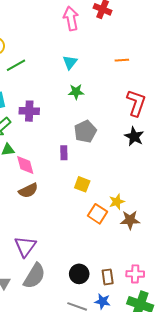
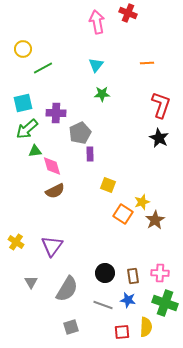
gray pentagon: (85, 131) -> (80, 133), moved
brown star: (130, 220) -> (155, 220), turned -30
gray semicircle: (34, 276) -> (67, 289), moved

